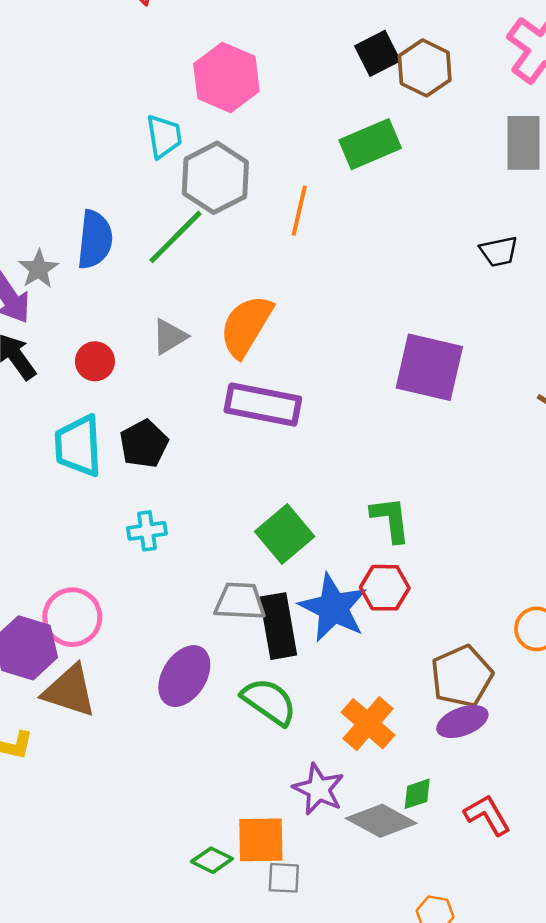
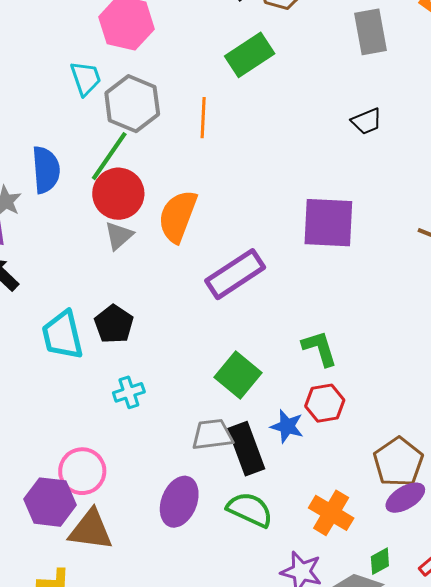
red circle: (95, 361) -> (118, 194), moved, size x1.6
purple rectangle: (263, 405) -> (235, 274), moved, turned -34
blue star: (333, 608) -> (287, 426), size x0.6

